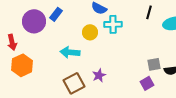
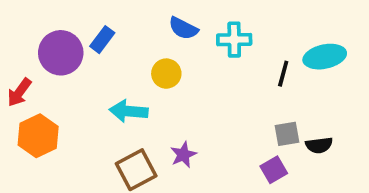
black line: (149, 12) -> (283, 74), moved
cyan cross: (113, 24) -> (234, 40), moved
red arrow: (12, 42) -> (19, 92), turned 49

